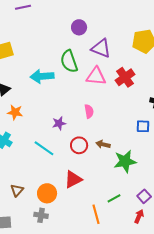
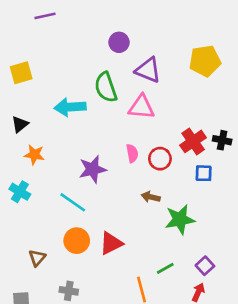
red cross: (125, 77) -> (193, 141), moved
purple star: (59, 123) -> (93, 169), size x1.5
red circle: (79, 145) -> (160, 159), moved
orange circle: (47, 193) -> (77, 241), moved

